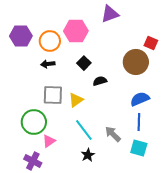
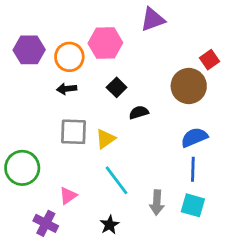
red square: (151, 43) -> (210, 60), turned 32
green circle: (34, 122) -> (22, 168), moved
gray arrow: (113, 134) -> (157, 203), moved, turned -132
black star: (88, 155) -> (110, 225), moved

